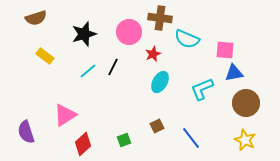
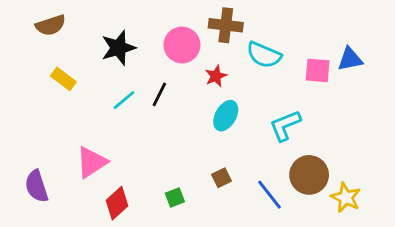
blue triangle: (234, 73) -> (350, 59), moved
brown circle: (246, 103) -> (309, 175), moved

